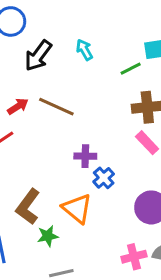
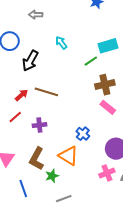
cyan arrow: (84, 50) -> (61, 43), moved
purple cross: (85, 156) -> (39, 125), moved
pink cross: (134, 257) -> (107, 173), moved

